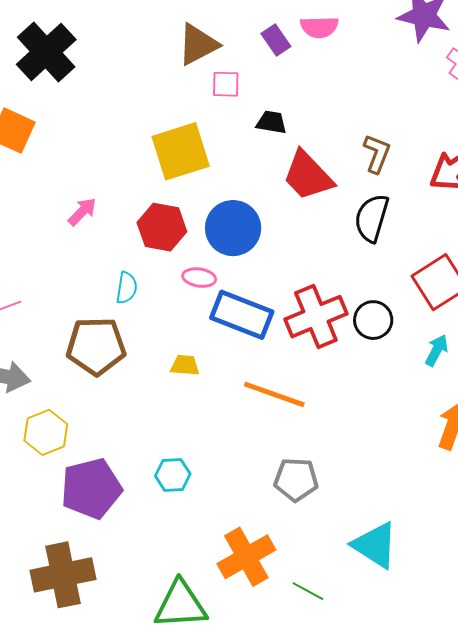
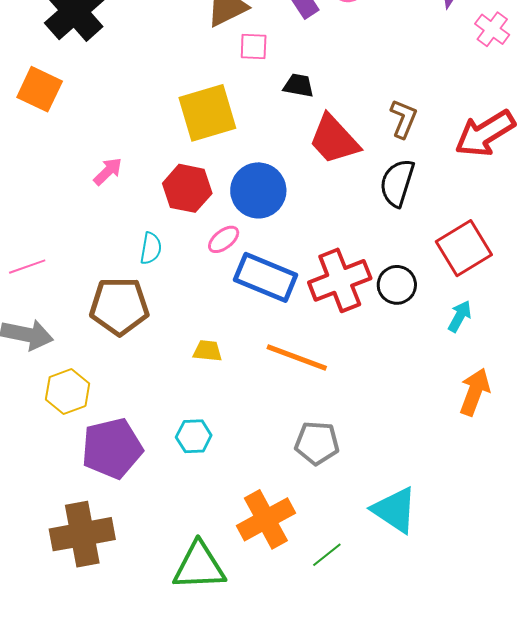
pink ellipse: (199, 278) -> (224, 239), turned -48
yellow trapezoid: (185, 365) -> (207, 351), moved
green line: (308, 591) -> (327, 555), turned -68

